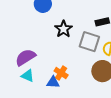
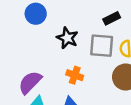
orange cross: (61, 73) -> (75, 75), moved

